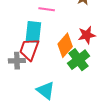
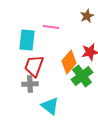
cyan rectangle: (33, 32) -> (27, 40), moved
gray cross: (17, 61) -> (30, 84), moved

